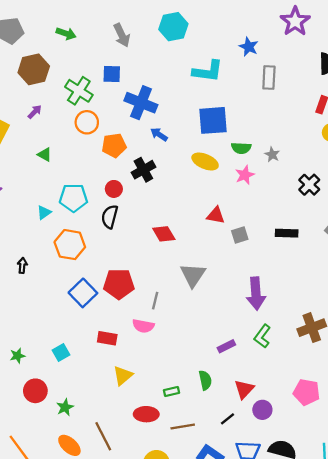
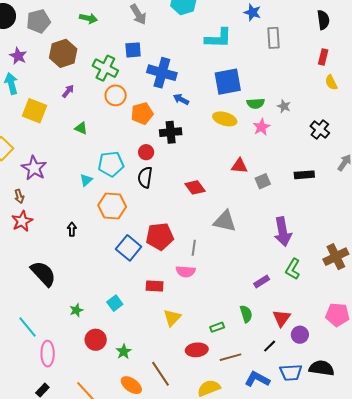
black cross: (143, 170) -> (171, 132), turned 30
gray triangle: (193, 275) -> (225, 221), turned -45

